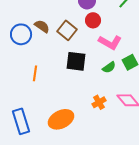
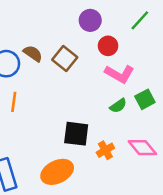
red circle: (93, 20) -> (108, 46), moved
black square: (76, 61) -> (76, 134), moved
orange line: (35, 73) -> (14, 102), moved

